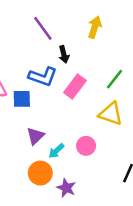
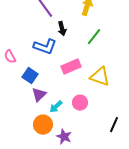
green line: (114, 79) -> (94, 37), moved
pink rectangle: (75, 87) -> (71, 67), moved, turned 30
blue square: (22, 99) -> (30, 76), moved, turned 35

